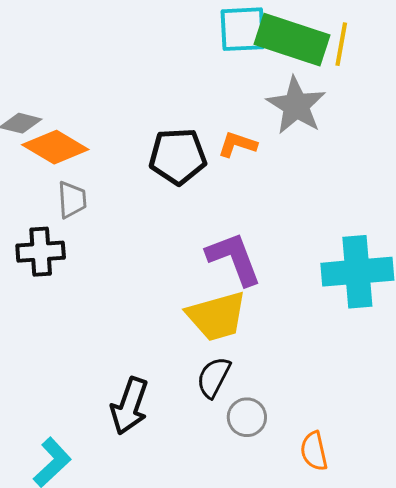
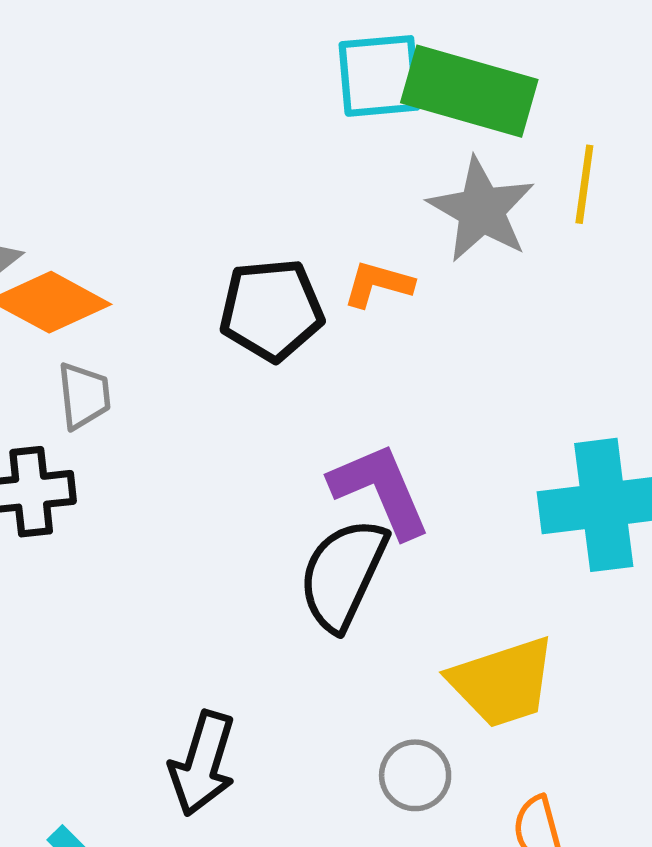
yellow line: (341, 44) -> (584, 184), moved
yellow trapezoid: (217, 316) -> (503, 682), moved
black semicircle: (214, 377) -> (343, 574), moved, size x1.5

